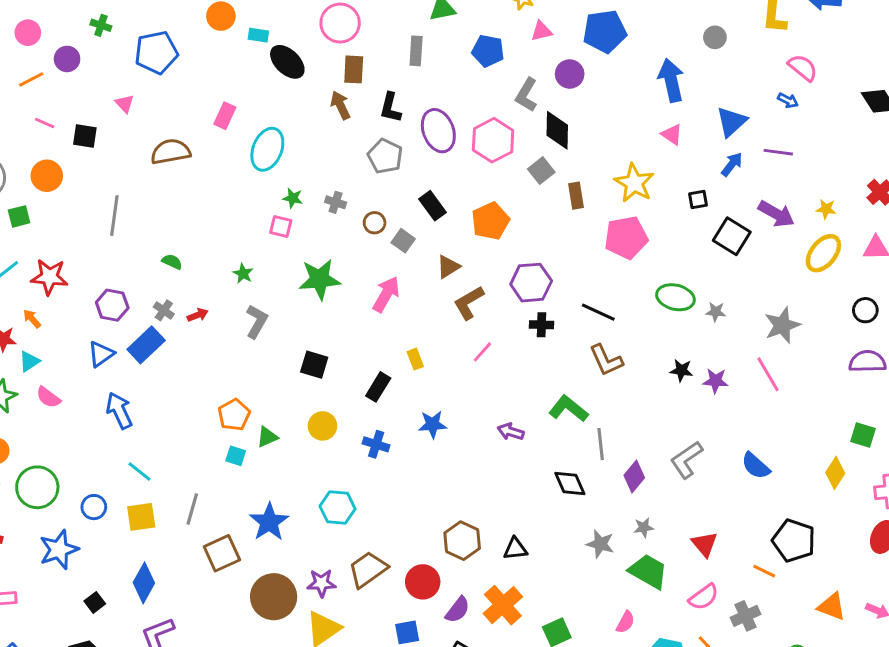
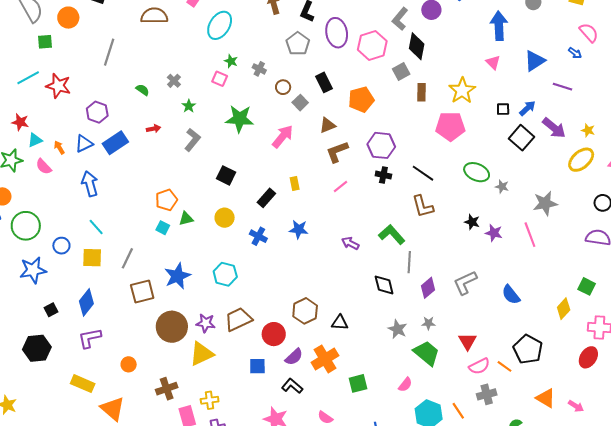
blue arrow: (732, 164) -> (527, 108), moved
gray cross: (164, 310) -> (174, 81), moved
orange arrow: (32, 319) -> (59, 147), moved
pink semicircle: (704, 597) -> (479, 366), moved

